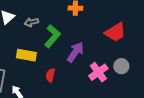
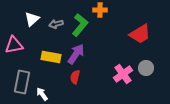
green L-shape: (52, 36) -> (80, 25), moved
purple arrow: (75, 52) -> (76, 54), moved

